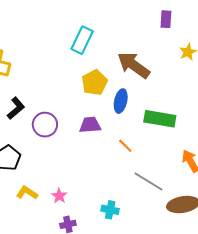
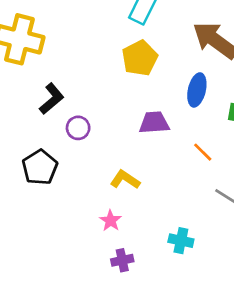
yellow pentagon: (95, 83) -> (140, 58), moved
purple circle: (45, 125) -> (78, 128), moved, size x0.7
yellow L-shape: (27, 193) -> (125, 180), moved

